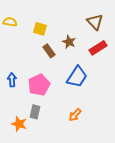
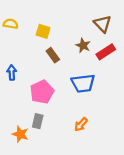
brown star: (69, 42) -> (83, 45), moved
blue trapezoid: (77, 77) -> (83, 83), turned 50
blue arrow: (12, 80) -> (12, 72), moved

